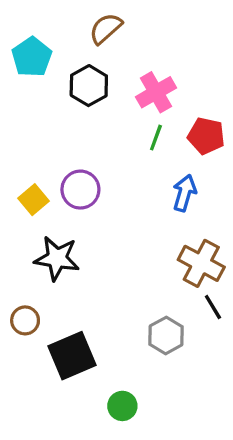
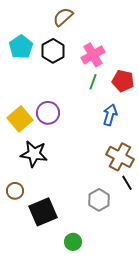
cyan pentagon: (32, 57) -> (21, 47), moved
yellow square: (33, 200) -> (20, 119), size x1.4

